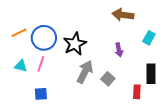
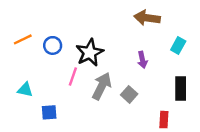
blue circle: (44, 38) -> (53, 45), size x0.6
pink line: (41, 64) -> (73, 77), moved
cyan triangle: (21, 66) -> (25, 90), moved
red rectangle: (137, 92) -> (164, 120), moved

